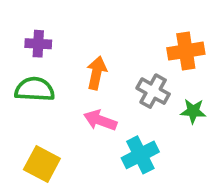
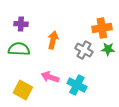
green star: (193, 111) -> (108, 49), moved
pink arrow: (100, 120) -> (50, 77), moved
cyan cross: (140, 155) -> (77, 85), turned -36

